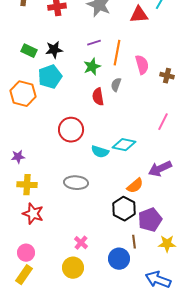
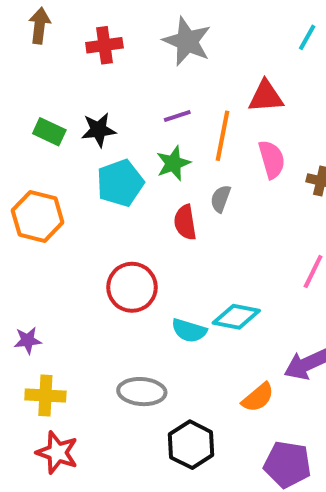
red triangle: (139, 15) -> (266, 96), moved
cyan pentagon: (50, 77) -> (120, 183), moved
black hexagon: (124, 209) -> (191, 445), moved
purple pentagon: (150, 220) -> (287, 464), turned 30

